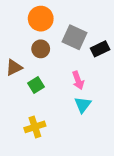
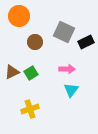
orange circle: (41, 19) -> (19, 16), moved
brown triangle: (14, 68) -> (12, 72), moved
pink arrow: (78, 80) -> (67, 69), turned -70

